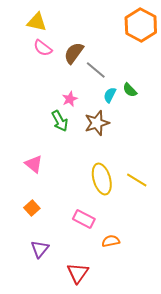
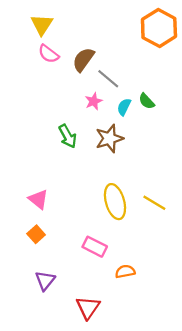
yellow triangle: (37, 22) -> (42, 25), turned 50
pink star: (70, 99) -> (94, 101), moved
pink triangle: (34, 164) -> (38, 199), moved

